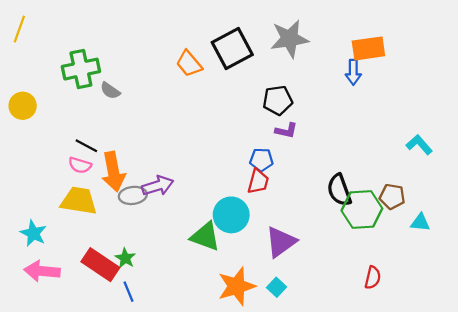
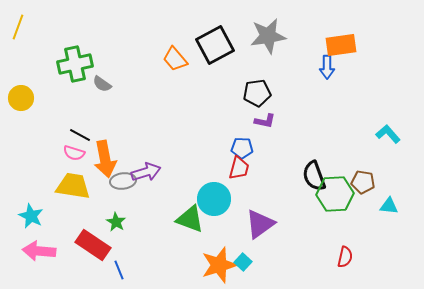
green star: (125, 258) -> (116, 222), moved
cyan square: (277, 287) -> (243, 262), moved

